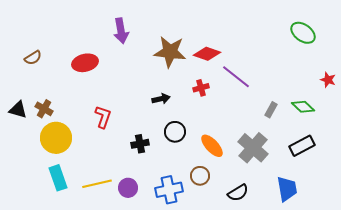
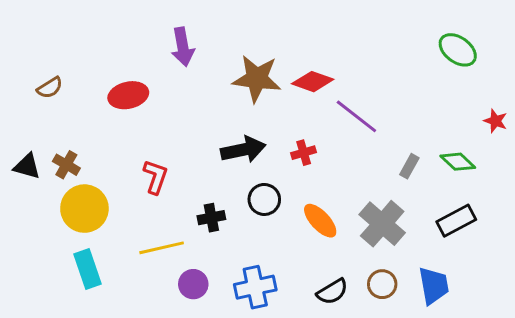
red cross: (201, 88) -> (304, 153), moved
black arrow: (161, 99) -> (243, 150), size x1.6
brown circle: (200, 176) -> (382, 284), moved
yellow line: (97, 184) -> (162, 248), moved
black semicircle: (238, 193) -> (332, 292), moved

